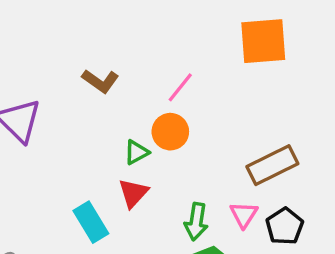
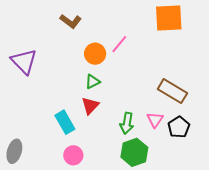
brown L-shape: (100, 81) -> (71, 21), moved
orange circle: (170, 132) -> (95, 54), moved
brown rectangle: (272, 165) -> (172, 91), turned 56

